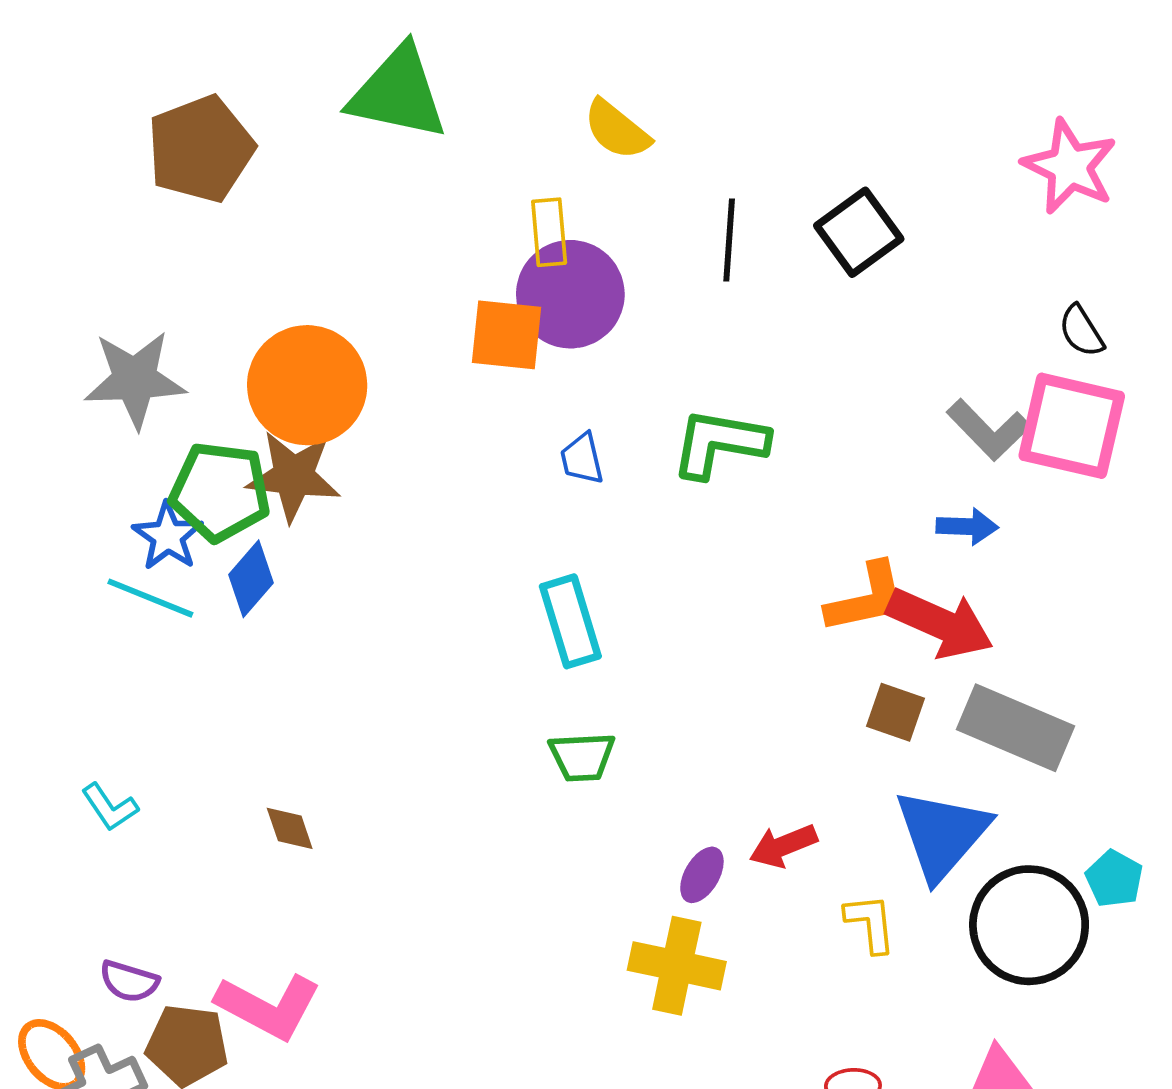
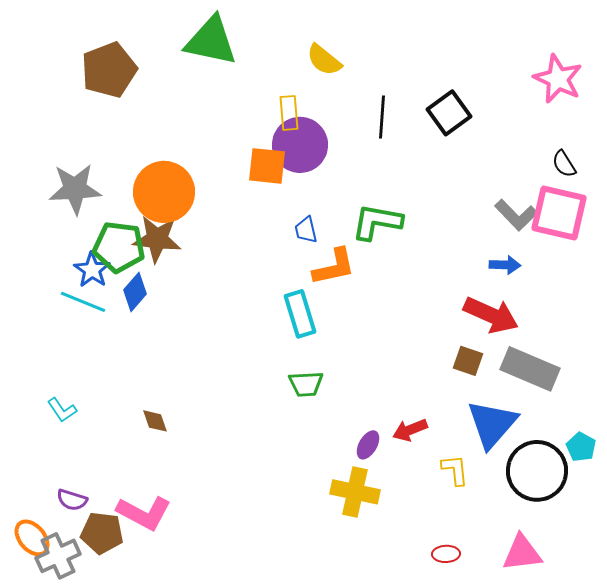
orange L-shape: (866, 598) -> (334, 267), moved

